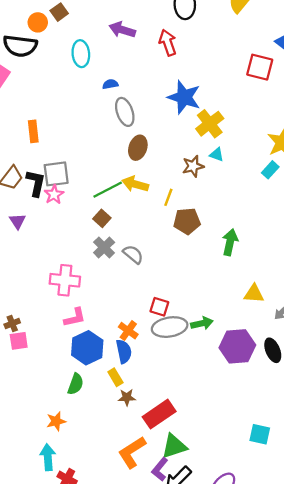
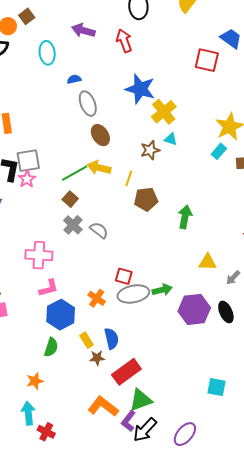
brown ellipse: (138, 148) -> (100, 135), turned -50
blue semicircle: (124, 351) -> (112, 339), moved
orange L-shape: (132, 452) -> (103, 406), turned 72

